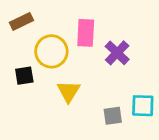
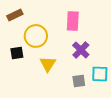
pink rectangle: (86, 33) -> (73, 21), moved
purple cross: (117, 53) -> (81, 50), moved

